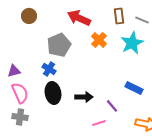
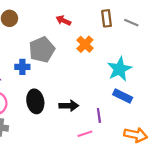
red arrow: (79, 18) -> (63, 20), size x0.6
cyan star: (132, 43) -> (119, 69), moved
blue cross: (49, 69) -> (22, 67), moved, turned -32
purple line: (112, 106) -> (99, 115), turned 32

